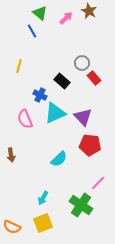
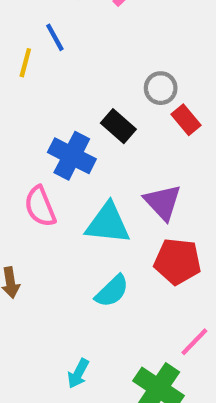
blue line: (32, 31) -> (55, 37), moved
yellow line: (19, 66) -> (25, 63), moved
blue cross: (40, 95) -> (72, 156), size x1.5
cyan triangle: (55, 113) -> (108, 223), moved, turned 30

